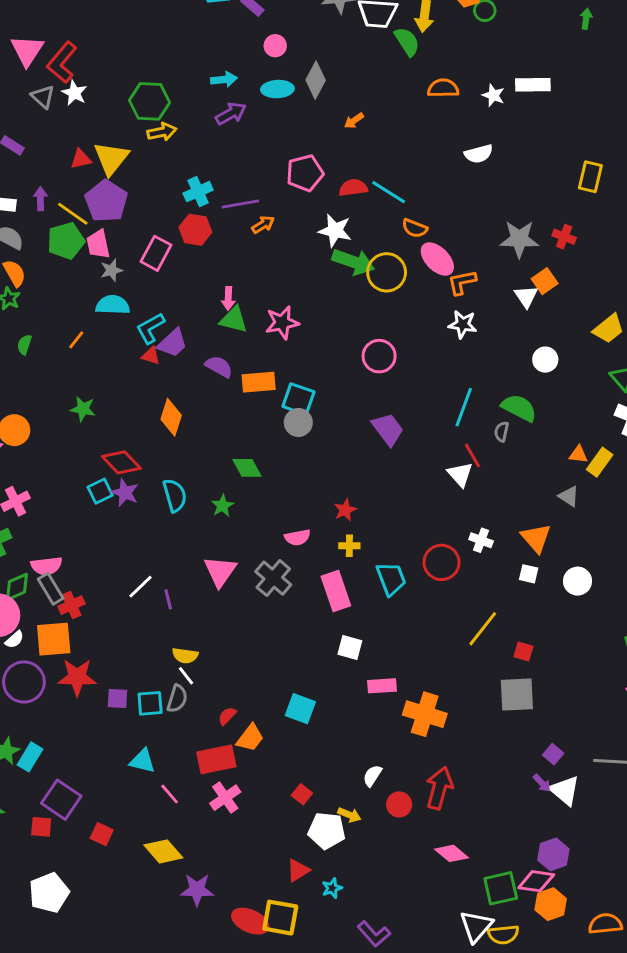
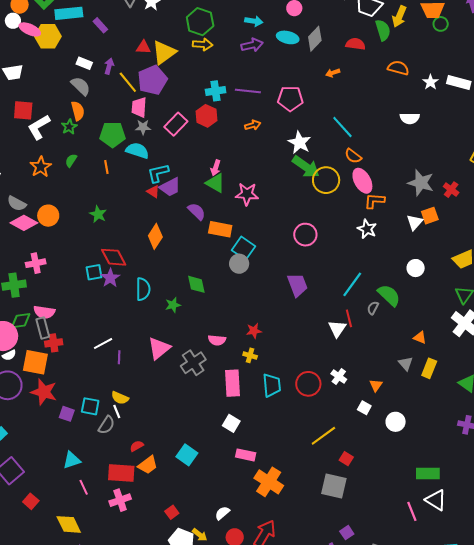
red semicircle: (353, 188) -> (355, 44), moved
purple line: (240, 204) -> (248, 91), moved
green pentagon: (66, 241) -> (113, 135), moved
orange line: (76, 340) -> (106, 167), turned -64
yellow rectangle: (600, 462) -> (429, 368), moved, turned -30
orange triangle: (536, 538) -> (376, 385), size x0.6
cyan square: (150, 703) -> (90, 406), moved
cyan triangle: (142, 761) -> (72, 460), turned -48

